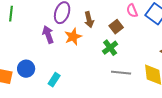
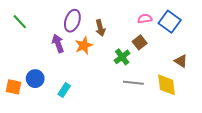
pink semicircle: (132, 11) -> (145, 19), turned 104
green line: (11, 14) -> (20, 22), turned -49
brown square: (116, 27) -> (140, 42), moved

